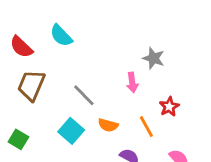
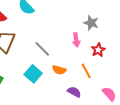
red star: (169, 107) -> (98, 50), moved

